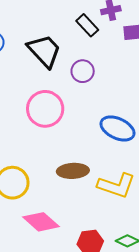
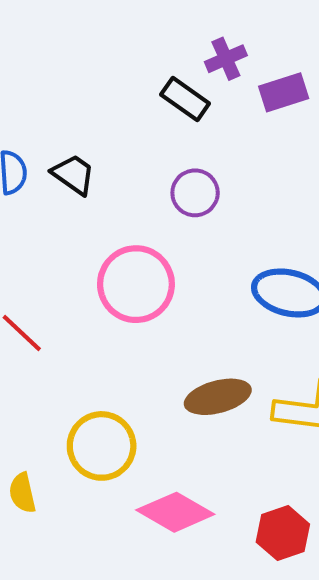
black trapezoid: (44, 51) -> (73, 174), moved, size x0.6

